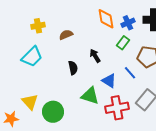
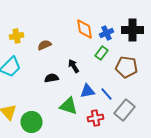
black semicircle: (73, 68) -> (52, 78), turned -88
blue line: (130, 73) -> (106, 94), moved
blue triangle: (109, 81) -> (88, 91), turned -42
red cross: (117, 108) -> (96, 118), size x0.7

